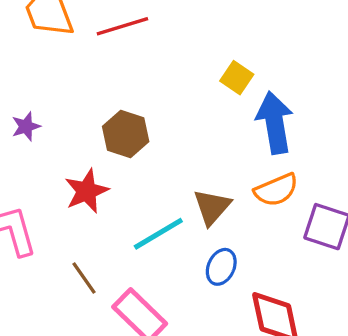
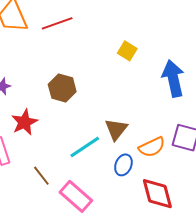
blue arrow: (275, 123) -> (173, 78), moved
orange semicircle: (276, 190) -> (152, 147), moved
red star: (87, 191) -> (24, 122), moved

